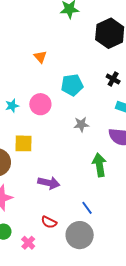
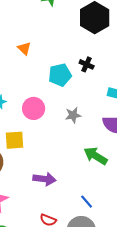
black cross: (113, 79) -> (87, 64), moved
pink circle: (40, 104) -> (34, 108), moved
green arrow: (99, 165) -> (96, 156), turned -45

